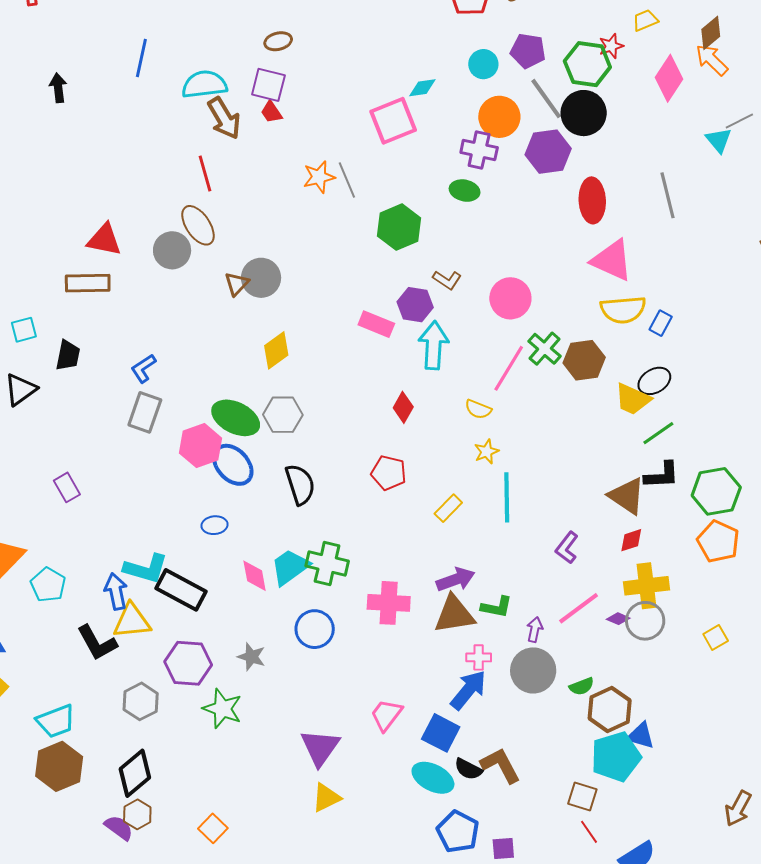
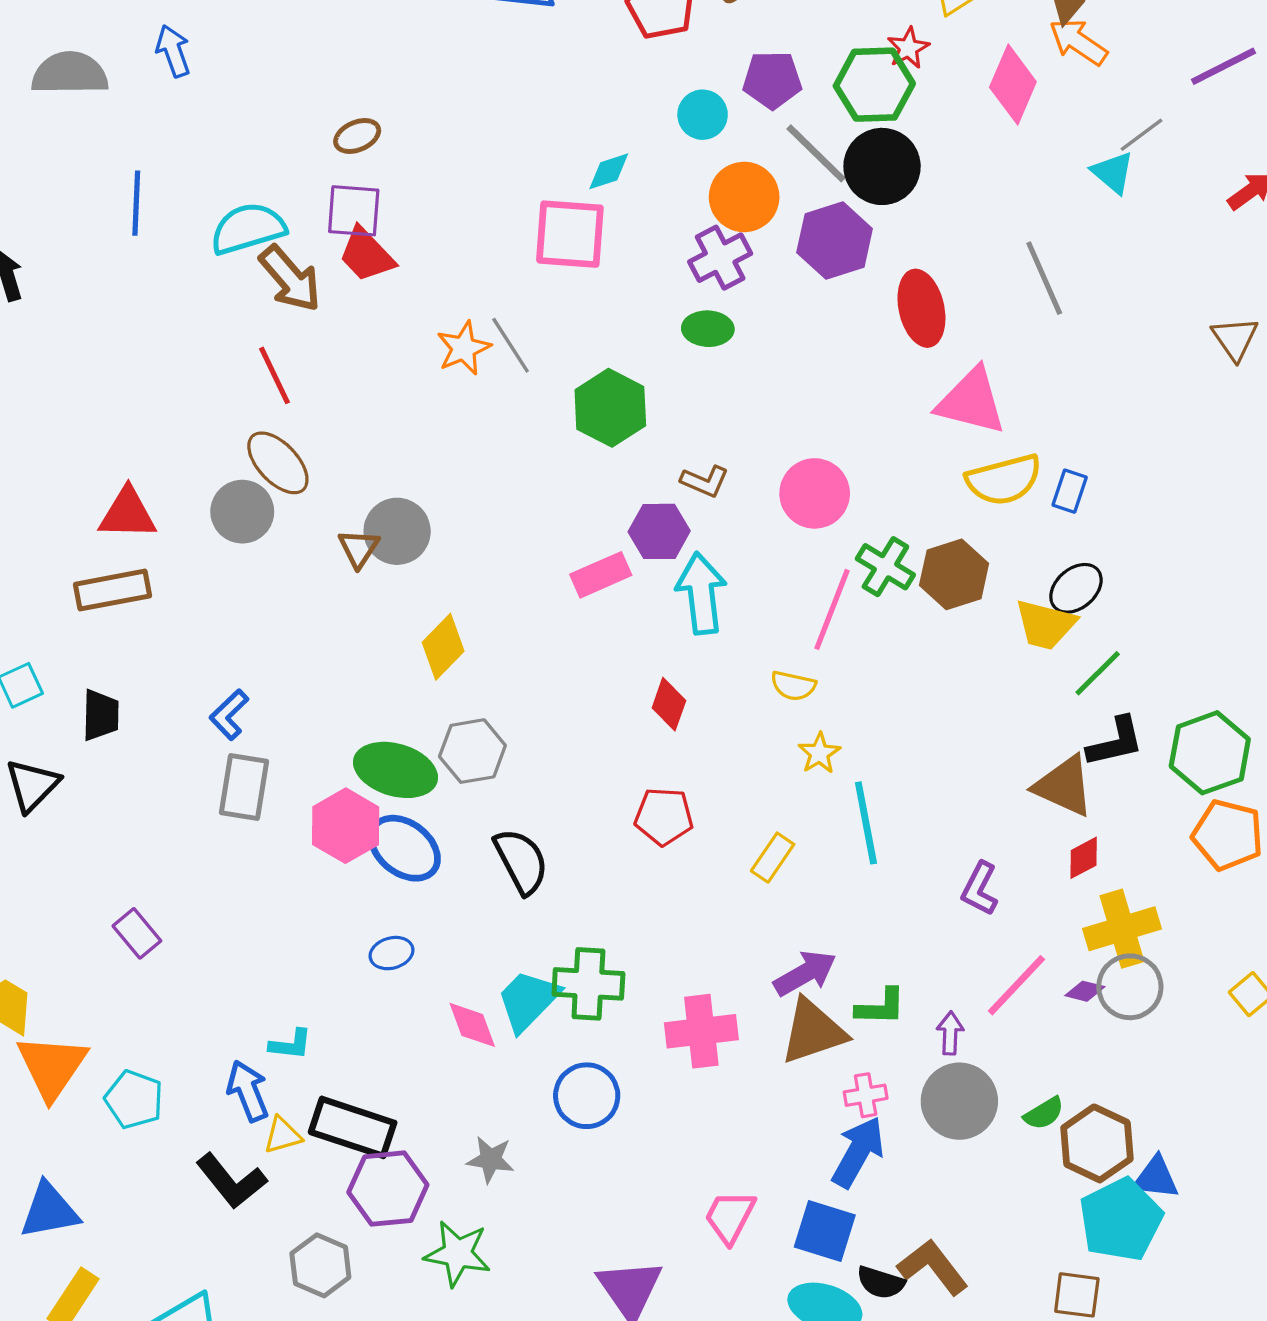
red trapezoid: (271, 112) -> (366, 255), size x1.5
pink square: (393, 121) -> (570, 234), turned 36
purple cross: (479, 150) -> (720, 258), turned -30
pink rectangle: (376, 324) -> (601, 575), turned -36
cyan L-shape: (146, 569) -> (291, 1044), size x0.6
black rectangle: (181, 590) -> (353, 1127), moved
yellow triangle: (132, 621) -> (283, 1135), size x0.6

